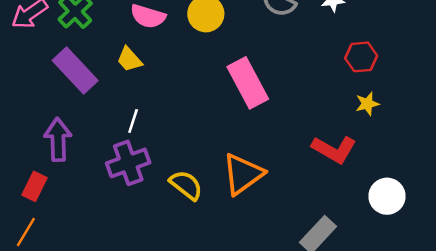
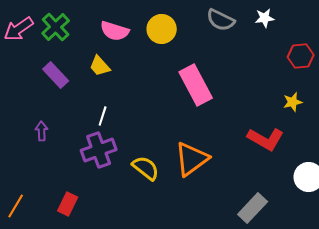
red hexagon: (361, 57) -> (301, 56), moved
purple rectangle: (75, 70) -> (56, 75), size x0.7
purple arrow: (58, 140) -> (42, 131), size x0.6
red rectangle: (35, 186) -> (68, 204), moved

